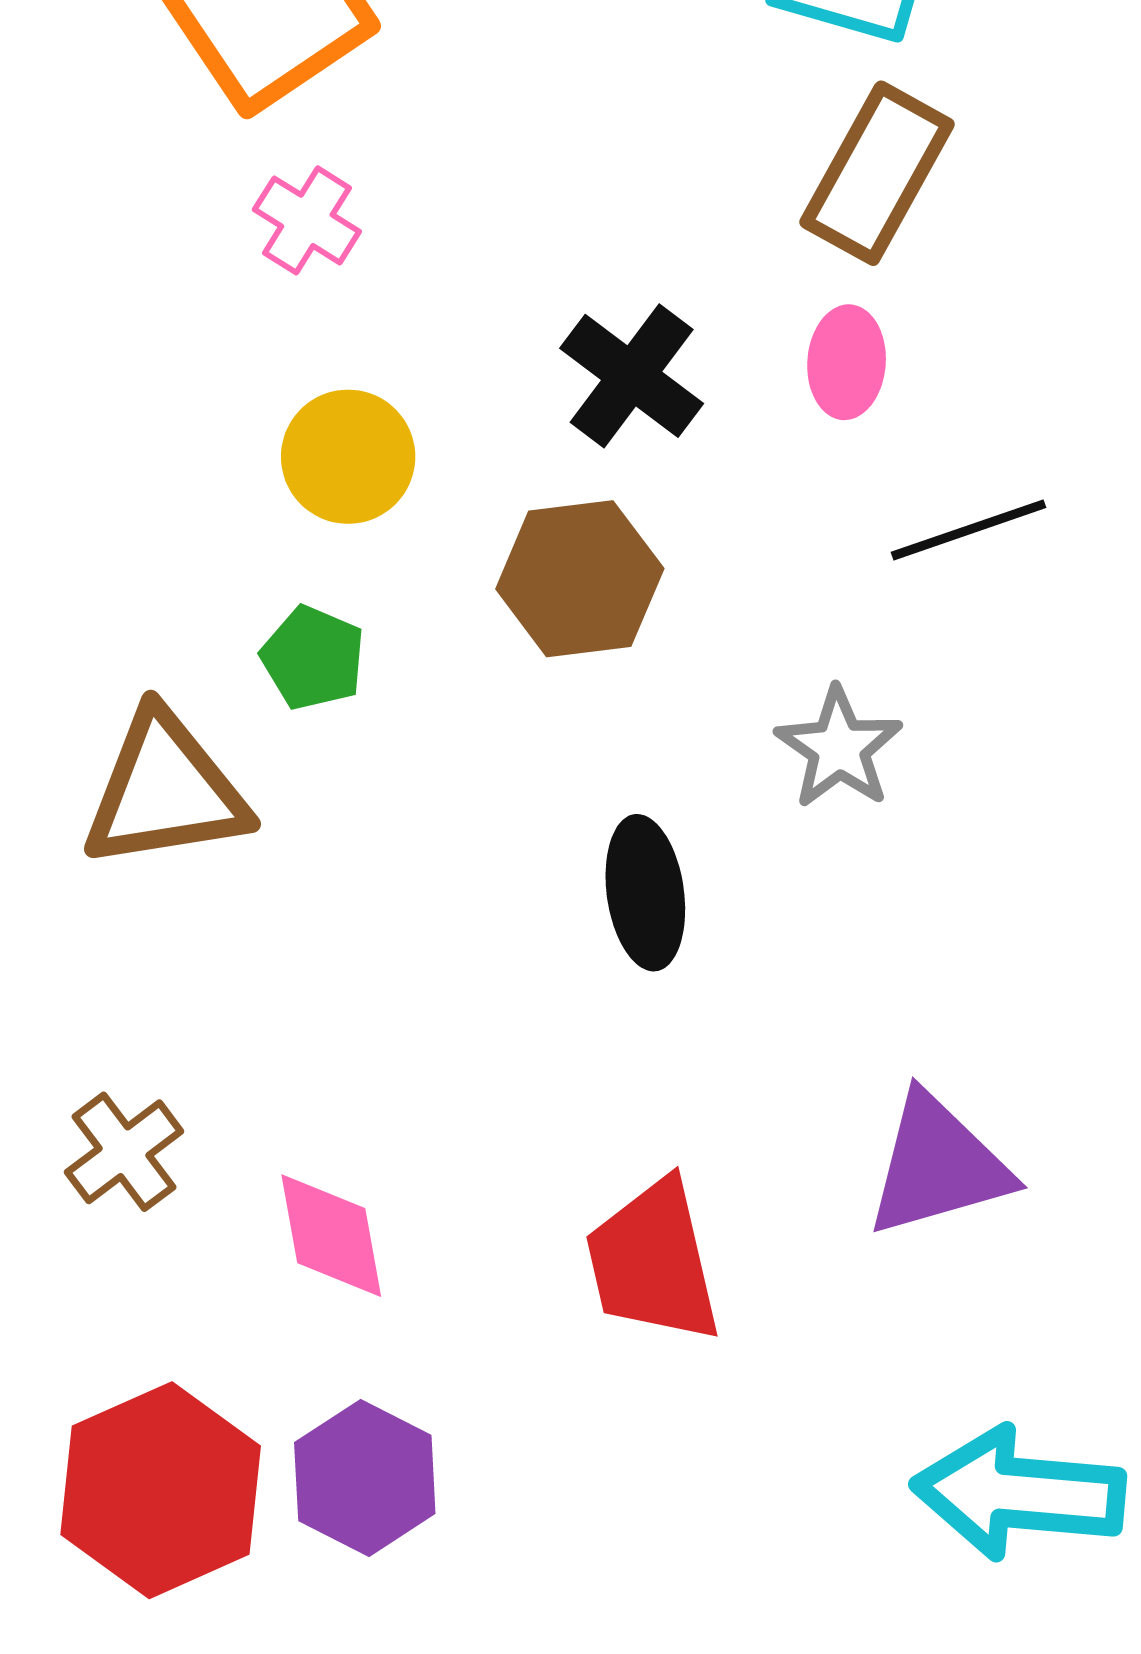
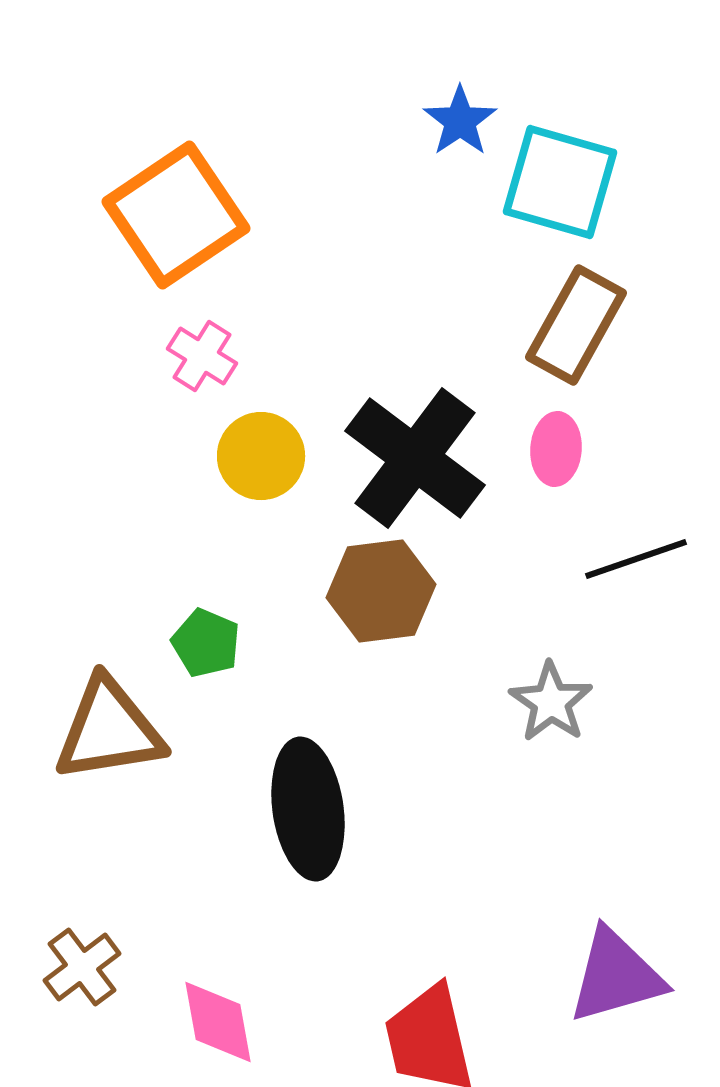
black cross: (632, 376) -> (415, 458), size x1.5
yellow circle: (348, 457) -> (261, 456), moved
black ellipse: (645, 893) -> (308, 809), moved, size x1.4

